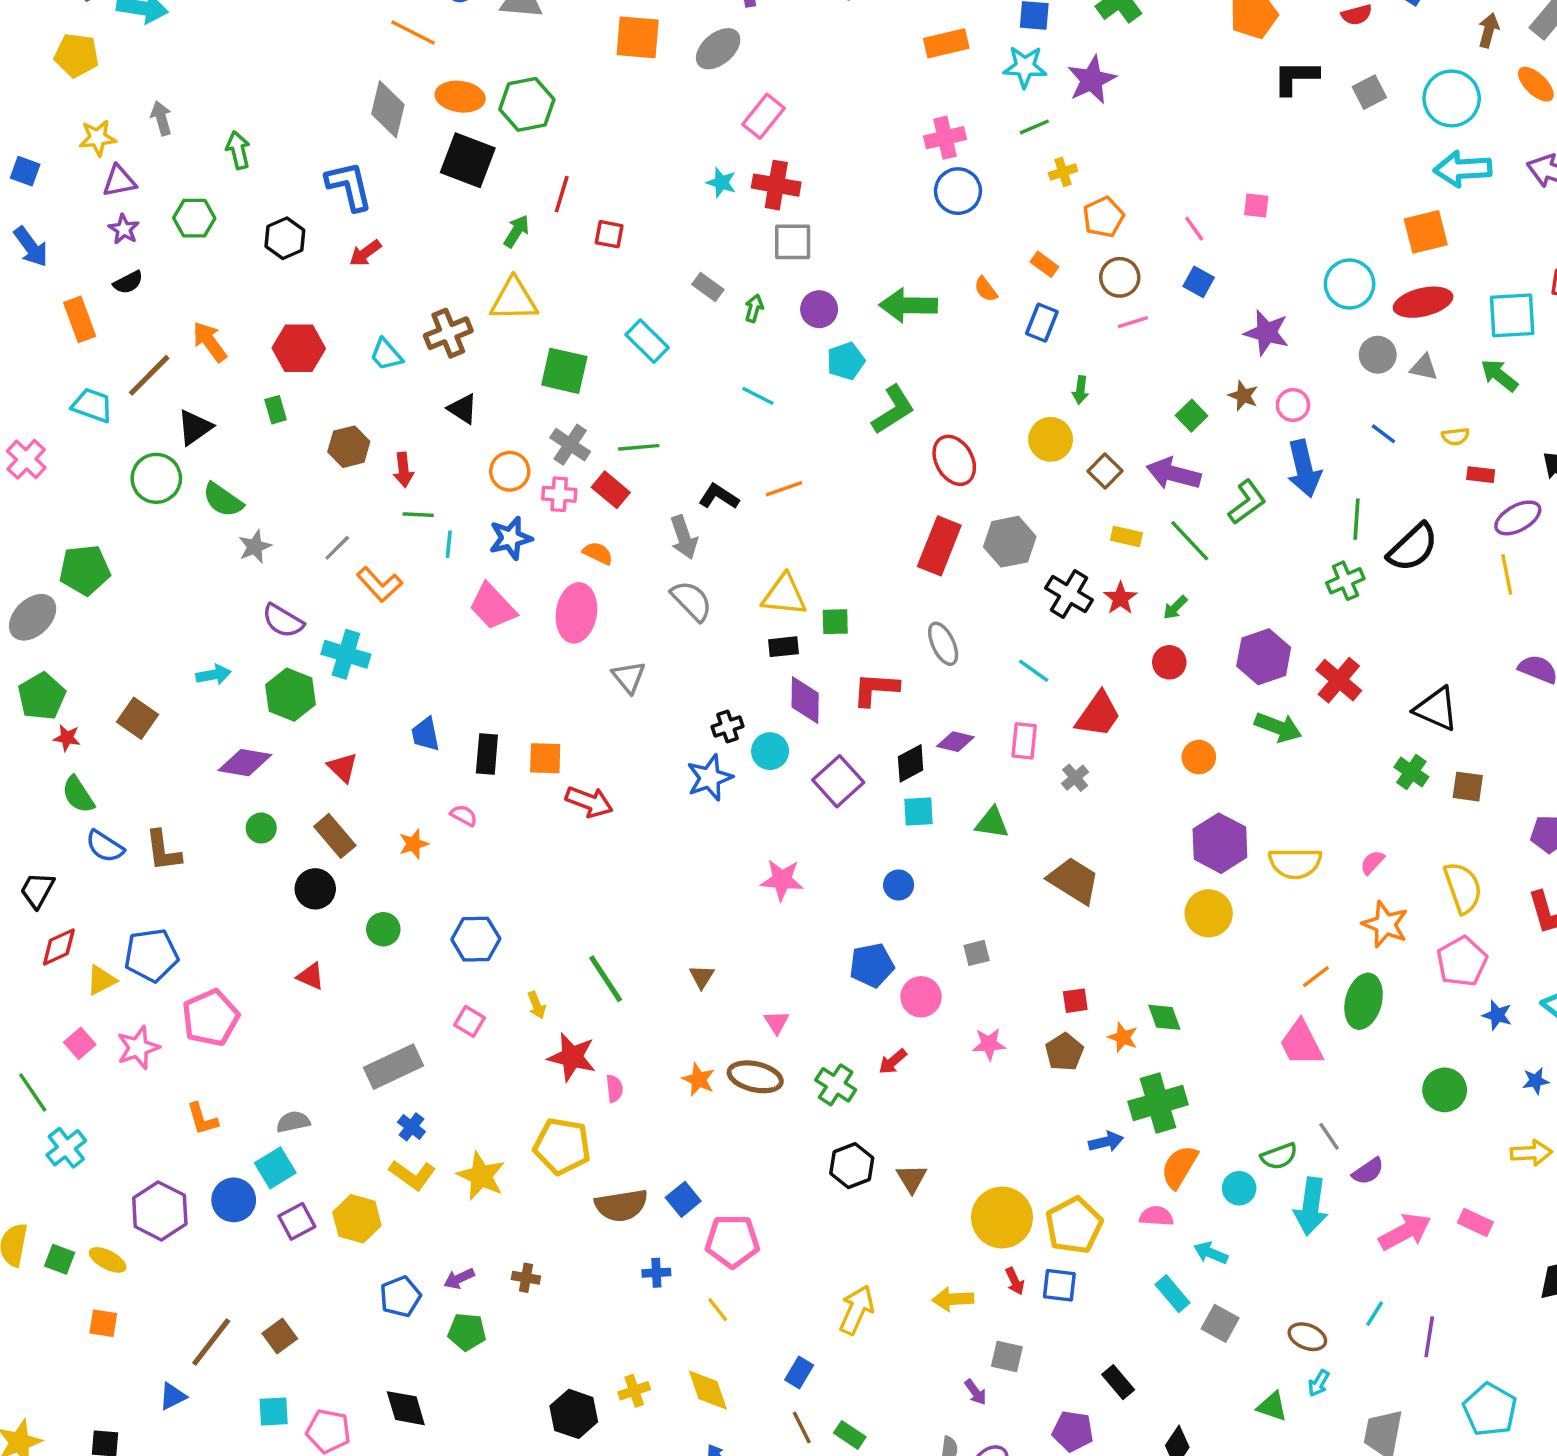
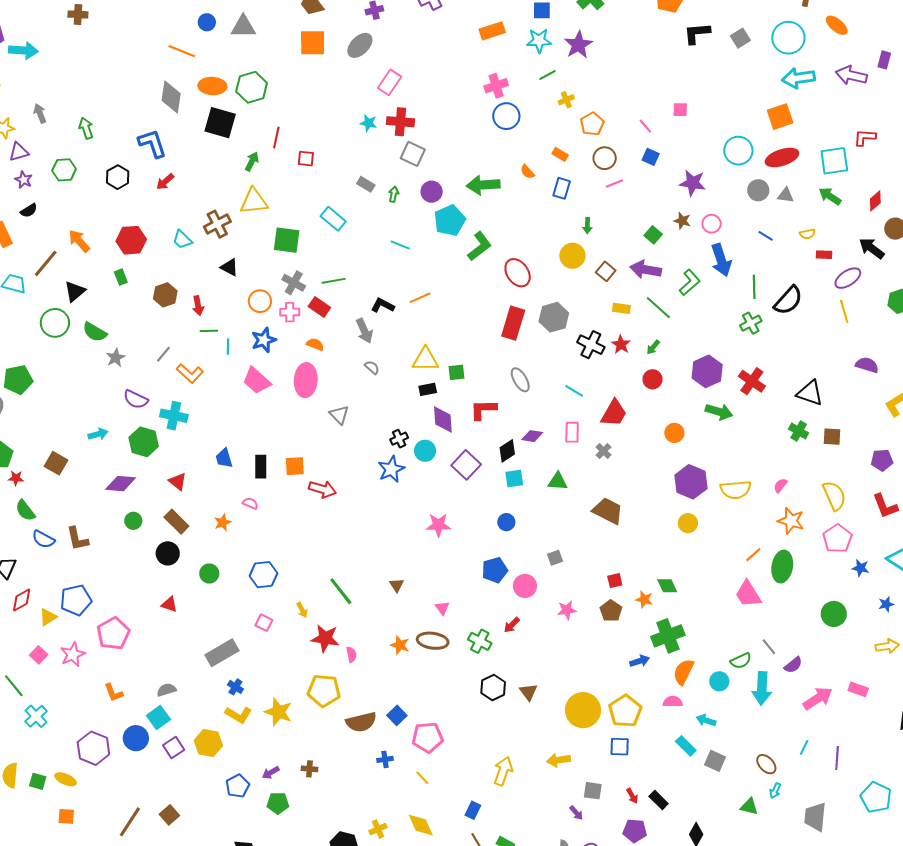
gray square: (793, 242) -> (413, 154), turned 30
cyan pentagon: (846, 361) -> (450, 220), size x1.4
gray semicircle: (692, 601) -> (372, 367), size x0.6
yellow circle: (1209, 913) -> (688, 523), size x0.7
red arrow: (1015, 1281) -> (632, 796), moved
brown ellipse: (1307, 1337) -> (766, 764), turned 30

